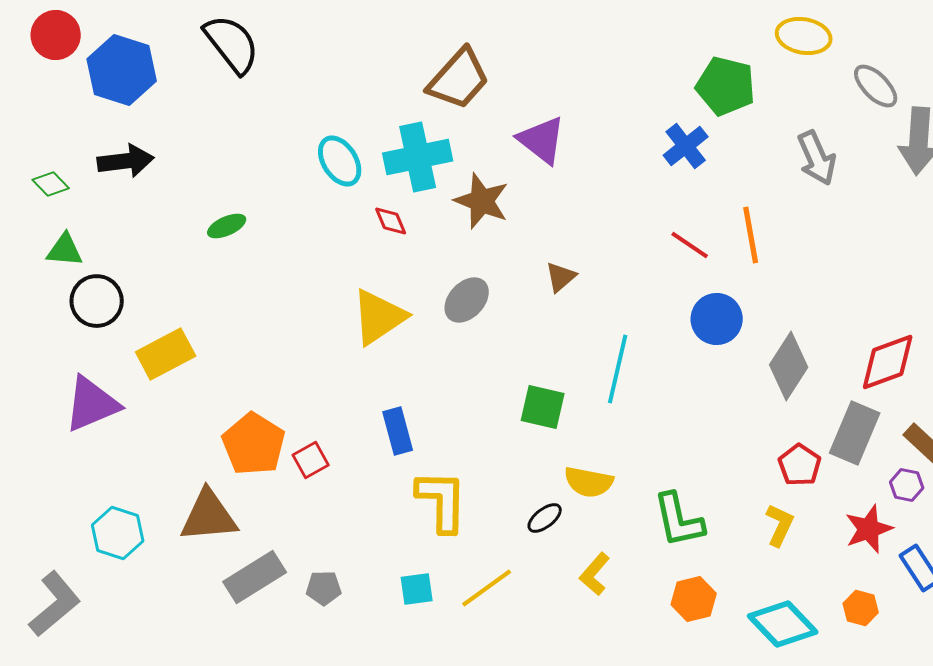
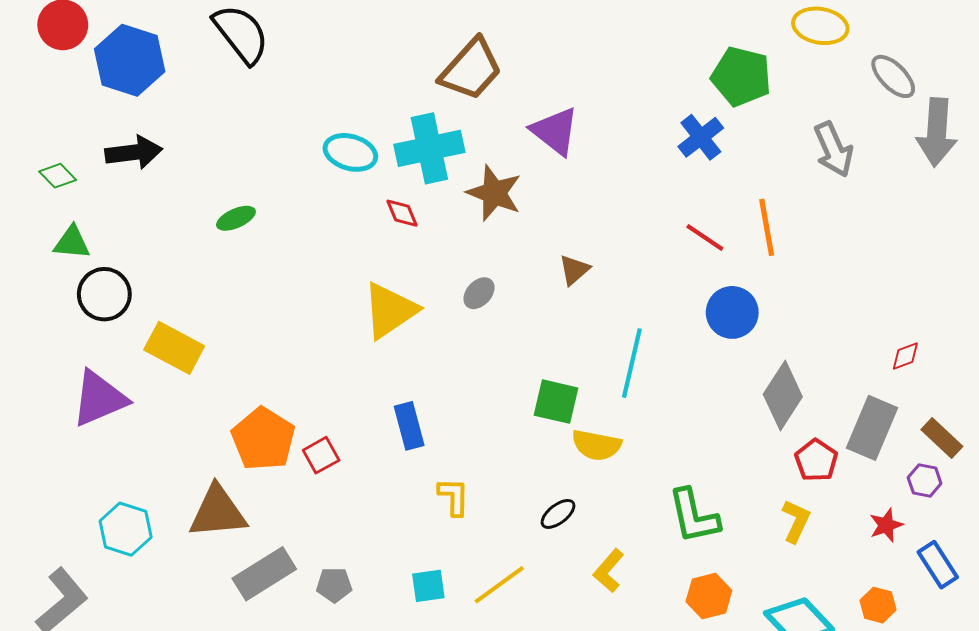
cyan ellipse: (340, 161) -> (350, 152), turned -42
gray ellipse: (467, 300) -> (479, 293), size x0.7
yellow rectangle: (166, 354) -> (174, 348), turned 56
red diamond: (888, 362) -> (905, 356), size x0.5
gray diamond: (789, 366) -> (783, 395), moved
yellow semicircle: (589, 482) -> (596, 445), moved
yellow L-shape: (442, 501) -> (454, 497), size x0.6
red star: (869, 529) -> (886, 525), size x0.7

